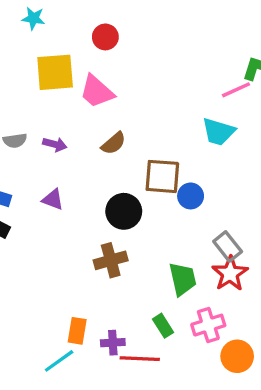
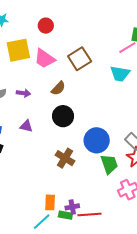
brown square: (162, 176) -> (80, 59), moved, turned -30
blue circle: (191, 196) -> (97, 140), moved, size x1.6
black circle: (124, 211) -> (63, 116), moved
brown cross: (111, 260) -> (65, 158), turned -36
green rectangle: (163, 326) -> (65, 215), moved, turned -40

